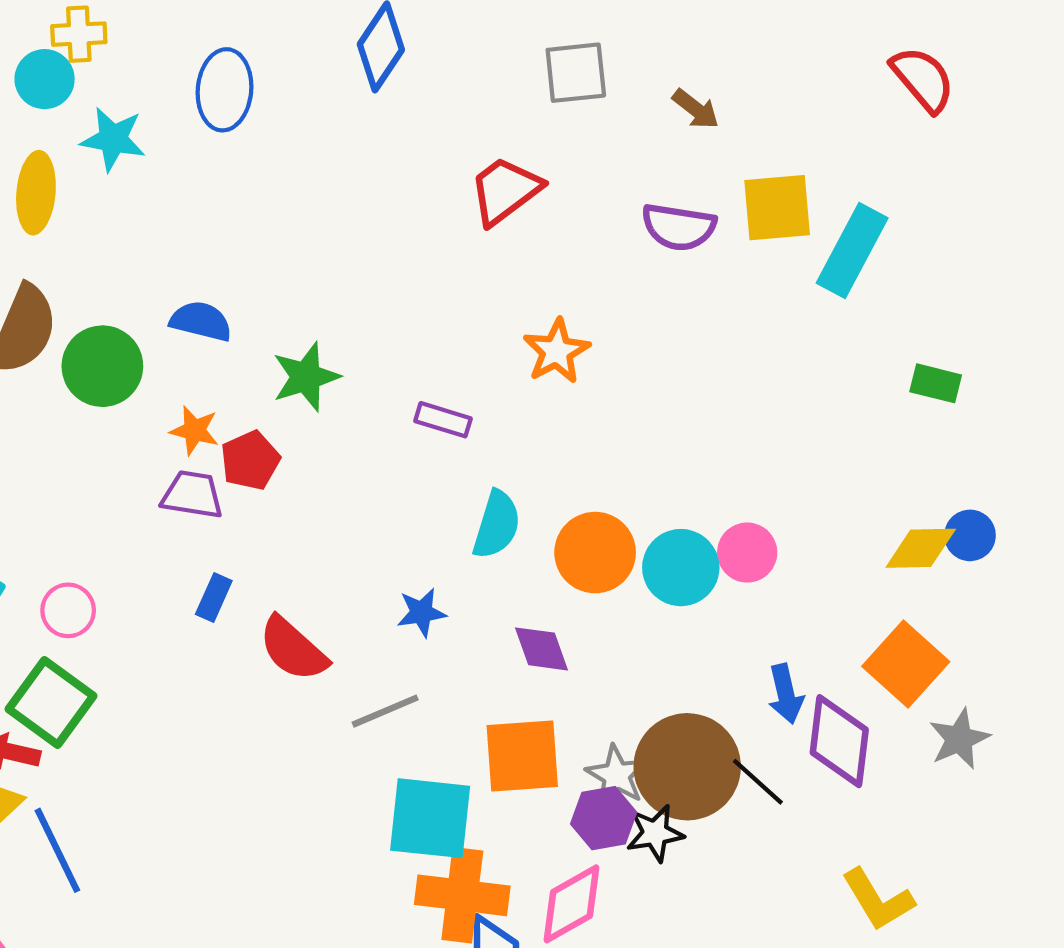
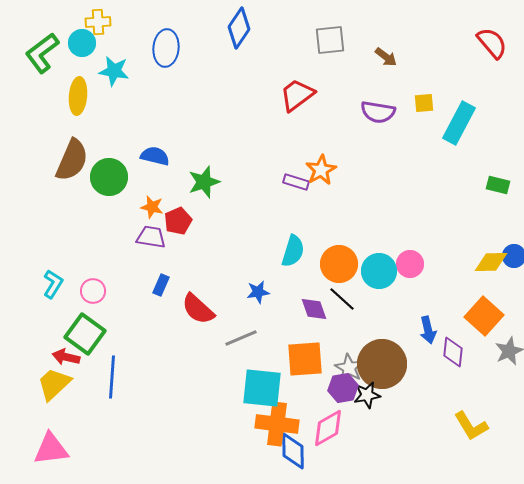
yellow square: (777, 208) -> (424, 103), size x0.6
purple rectangle: (443, 420) -> (296, 182), moved
purple diamond: (839, 741) -> (453, 352), size x0.7
black line: (758, 782) -> (342, 299), moved
blue line: (57, 850) -> (112, 377), moved, turned 30

